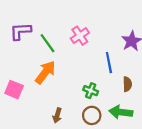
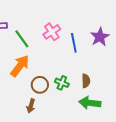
blue line: (109, 63) -> (74, 43), moved
brown semicircle: (127, 84) -> (86, 81), moved
brown circle: (92, 115) -> (40, 85), moved

